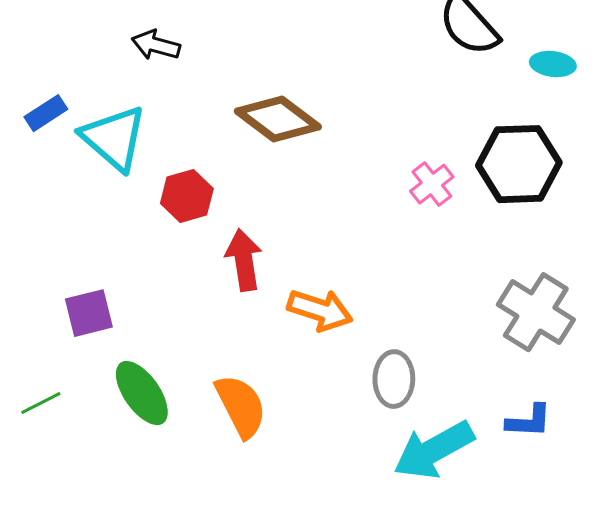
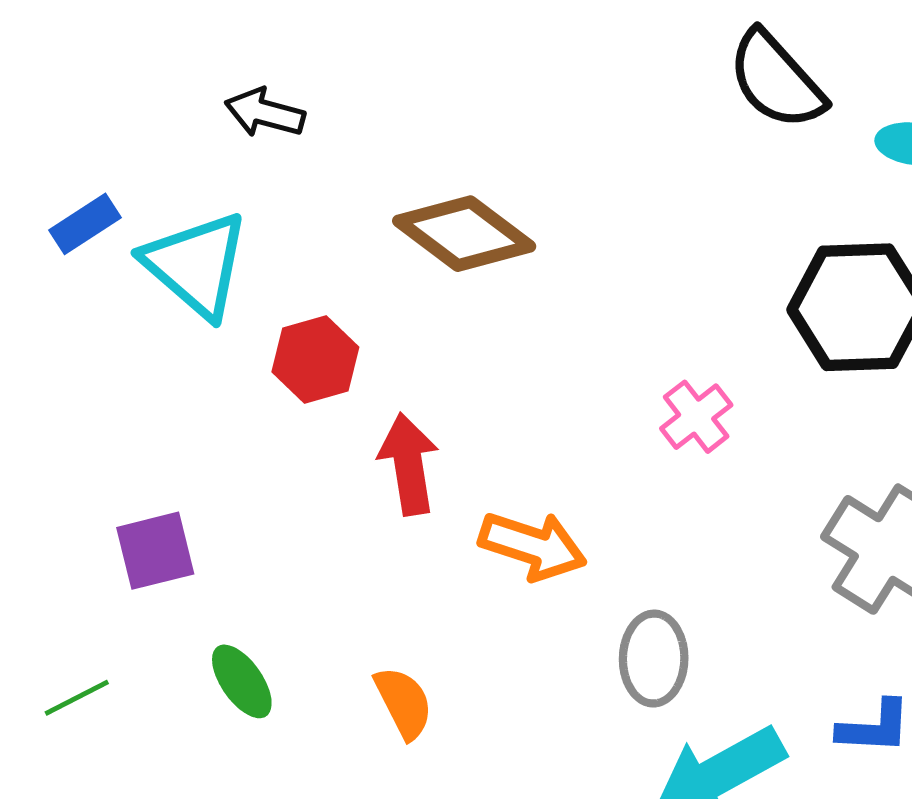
pink cross: (432, 184) -> (696, 417), moved
green ellipse: (142, 393) -> (242, 681), size x0.7
orange semicircle: (241, 406) -> (404, 703), size x0.7

